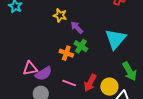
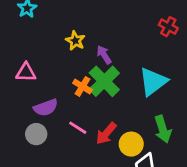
yellow star: (60, 15) -> (75, 41), moved
green cross: (81, 46) -> (104, 81), size x1.6
pink triangle: (30, 68) -> (26, 72), moved

